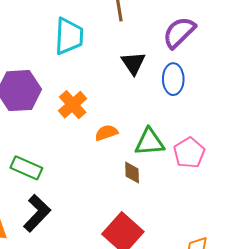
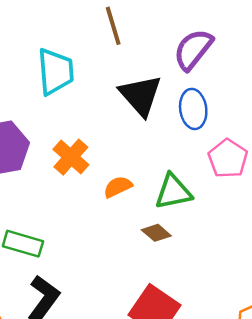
black triangle: (133, 63) -> (141, 95), size x1.4
pink pentagon: (189, 153) -> (228, 159), moved
brown diamond: (132, 173) -> (156, 233), turned -40

